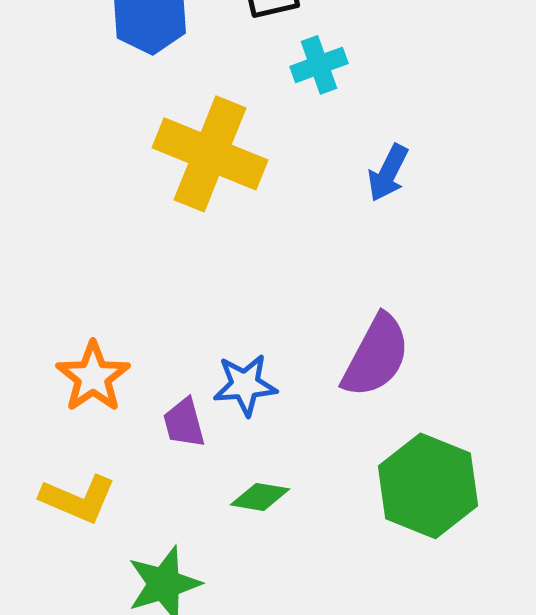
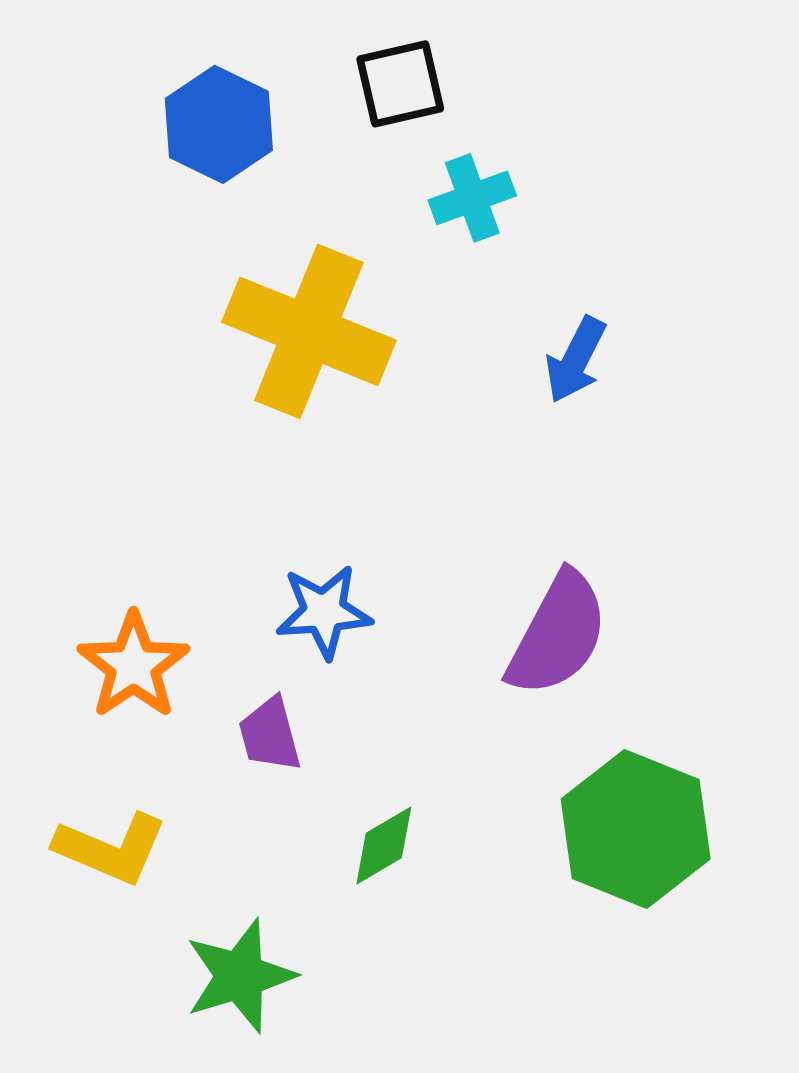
blue star: (245, 385) -> (324, 612), moved
green diamond: (260, 497) -> (384, 845), turned -40

